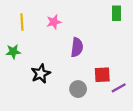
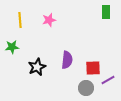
purple semicircle: (77, 47) -> (67, 60), moved
gray circle: (78, 89) -> (86, 88), moved

